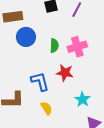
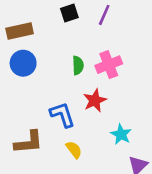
blue circle: (26, 37) -> (23, 63), moved
red star: (65, 73) -> (95, 100), turned -30

